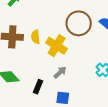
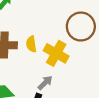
gray arrow: (60, 72) -> (45, 83), moved

